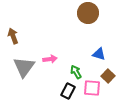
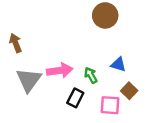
pink arrow: (50, 59) -> (60, 70), size x1.5
green arrow: (76, 72) -> (91, 75), moved
black rectangle: (68, 91) -> (75, 98), moved

